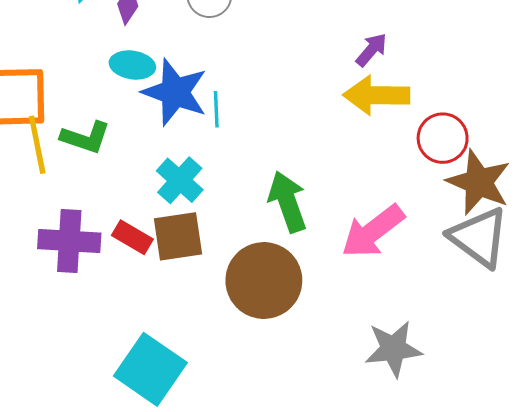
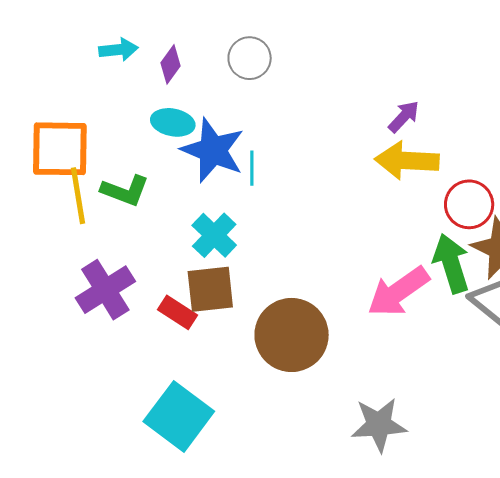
green arrow: (288, 202) -> (451, 263), moved
red rectangle: (132, 237) -> (177, 312), moved
purple cross: (69, 241) -> (105, 290), turned -38
gray star: (393, 349) -> (379, 425), moved

